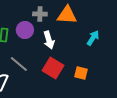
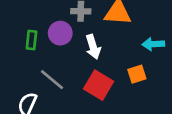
cyan arrow: (93, 38) -> (153, 44), turned -126
orange square: (81, 73) -> (137, 74), moved, turned -32

